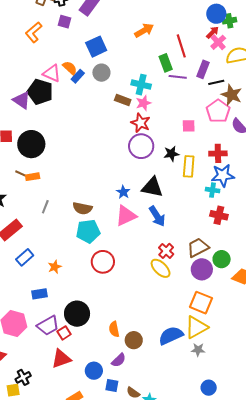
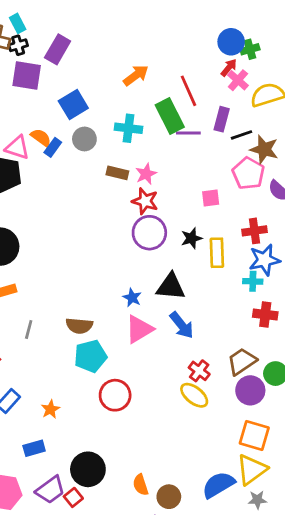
purple square: (65, 22) -> (27, 76), size x1.6
green rectangle: (166, 63) -> (170, 116), size x1.4
cyan cross: (141, 85) -> (128, 128), moved

